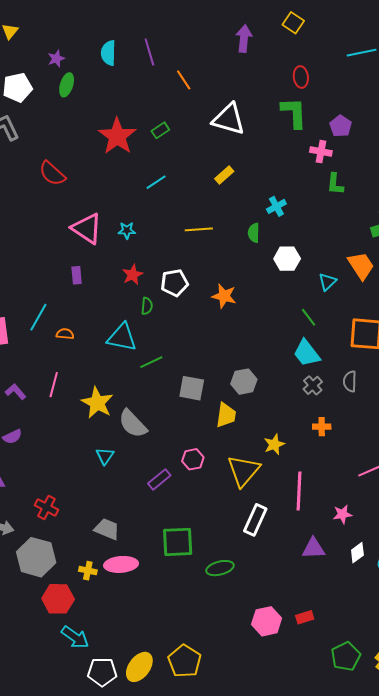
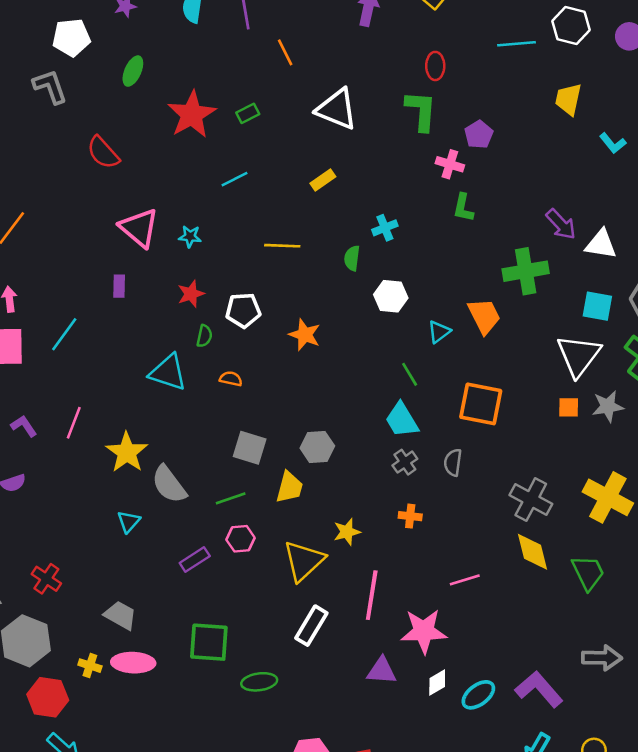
green ellipse: (67, 85) -> (133, 71), moved
orange semicircle: (65, 334) -> (231, 379), moved
green line: (151, 362) -> (231, 498), moved
pink star: (342, 514) -> (424, 631), size x1.8

